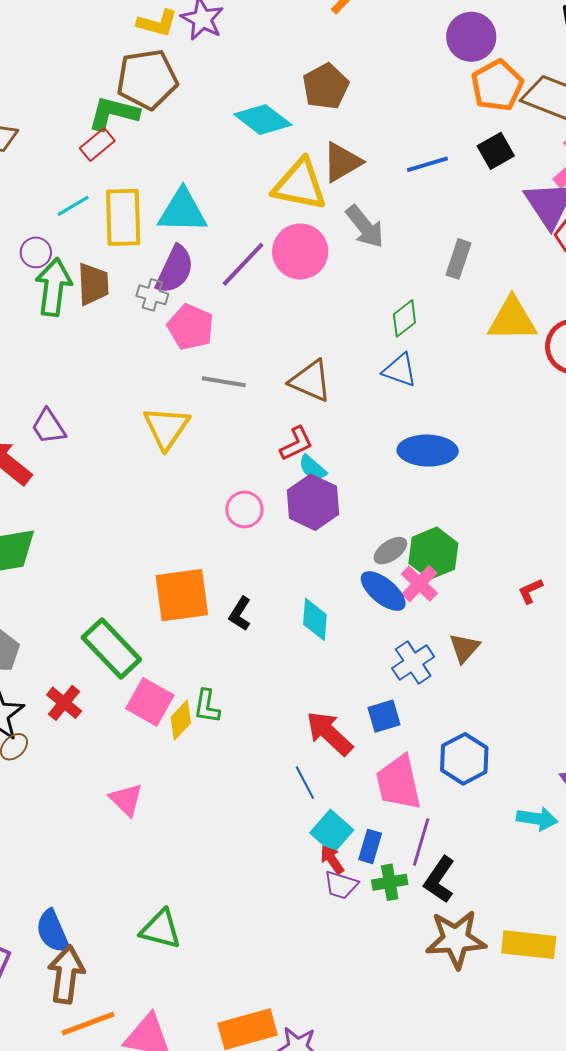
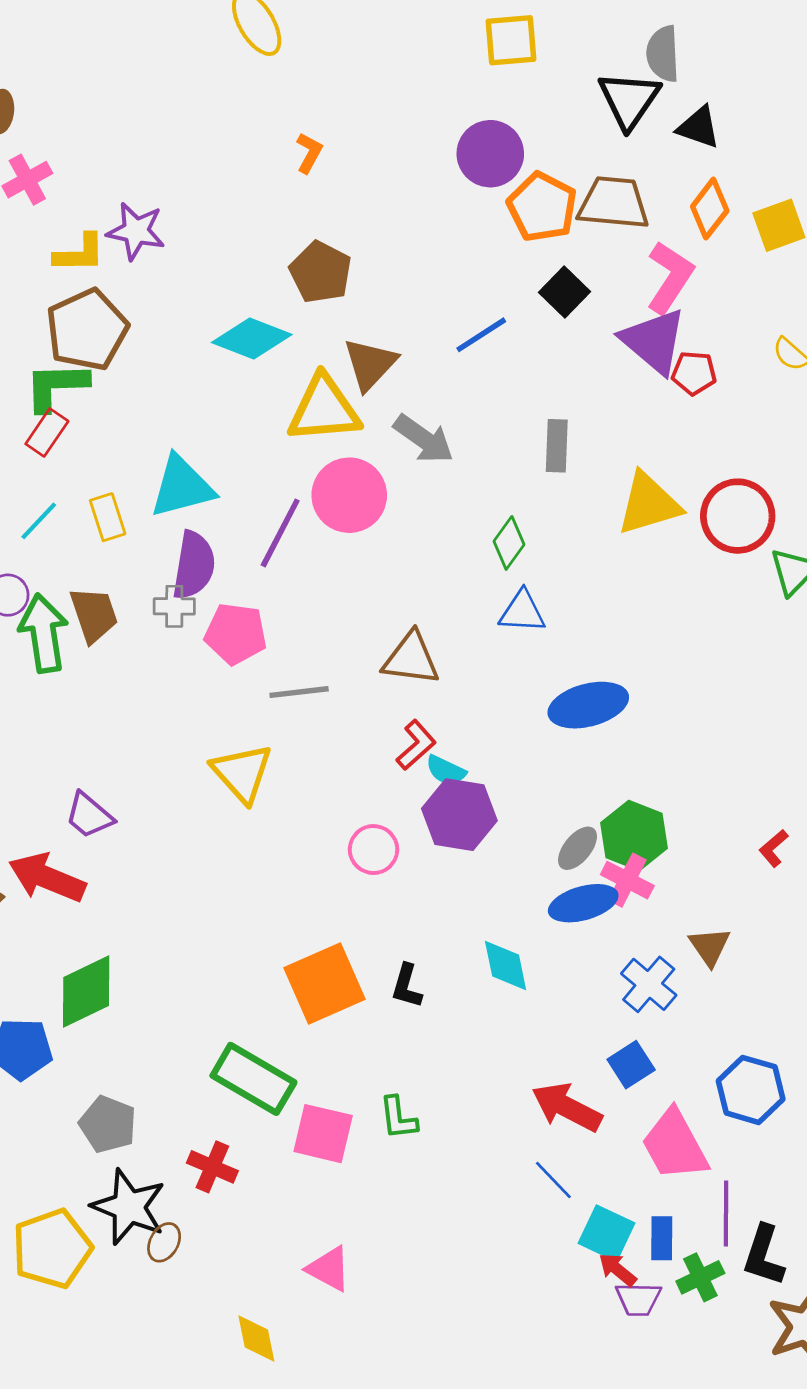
yellow rectangle: (123, 217) -> (108, 517), size x0.6
blue ellipse: (383, 591) -> (583, 903), turned -39
yellow diamond: (181, 720) -> (256, 1338), moved, turned -39

